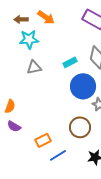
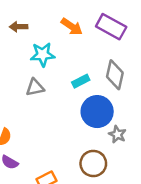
orange arrow: (46, 17) -> (72, 27), moved
cyan star: (29, 39) -> (43, 54), moved

